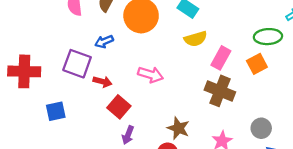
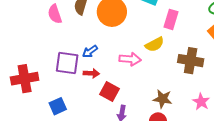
yellow semicircle: (196, 39) -> (155, 44), moved
blue arrow: (104, 42) -> (90, 51), moved
pink rectangle: (221, 58) -> (171, 19), moved

